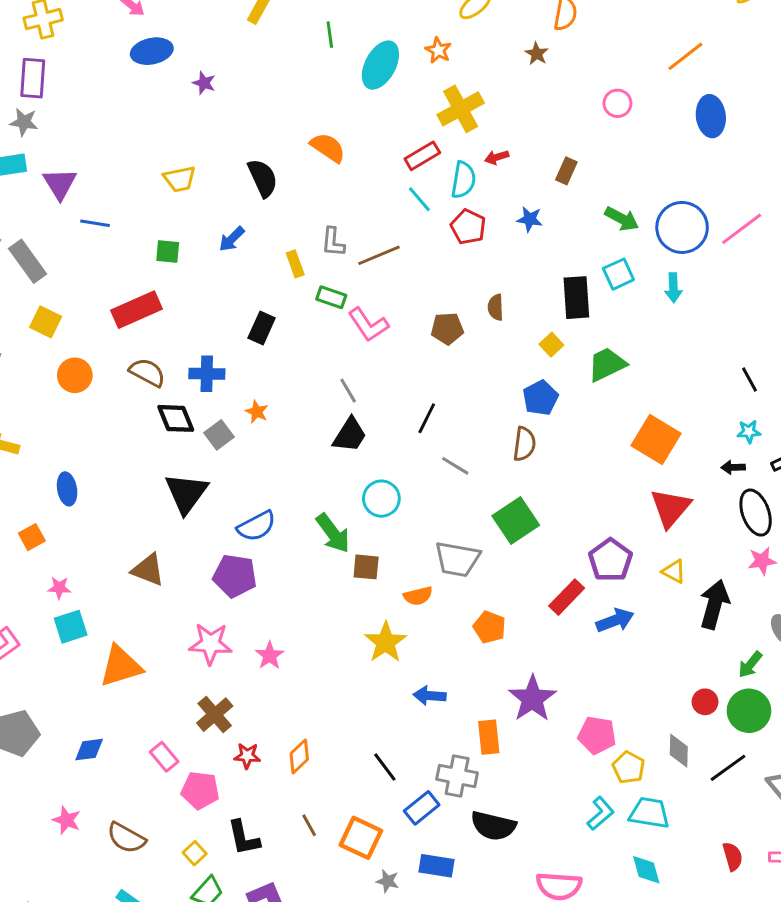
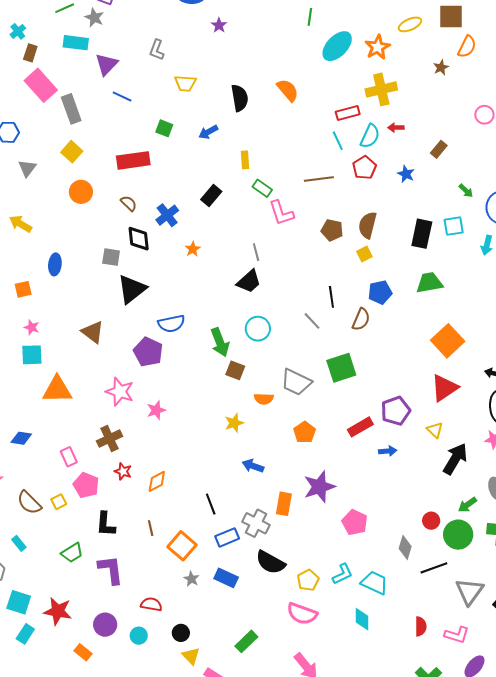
orange star: (438, 50) -> (378, 47), size x1.4
green arrow: (622, 219) -> (466, 191), size x0.7
gray L-shape: (333, 242) -> (157, 50), moved
brown line: (379, 255) -> (319, 179), moved
brown semicircle: (496, 307) -> (367, 225), size x1.5
yellow square: (551, 345) -> (364, 254), moved
brown semicircle: (147, 372) -> (129, 203), size x0.7
blue cross: (207, 374) -> (167, 215), turned 35
black line: (427, 418) -> (331, 297), moved, turned -50
gray square: (219, 435) -> (111, 257), moved, turned 30
blue arrow: (615, 620) -> (388, 451), size x0.7
yellow star: (386, 642) -> (234, 423), size x0.7
yellow pentagon: (629, 768) -> (308, 580), moved
yellow square: (195, 853) -> (59, 502), moved

